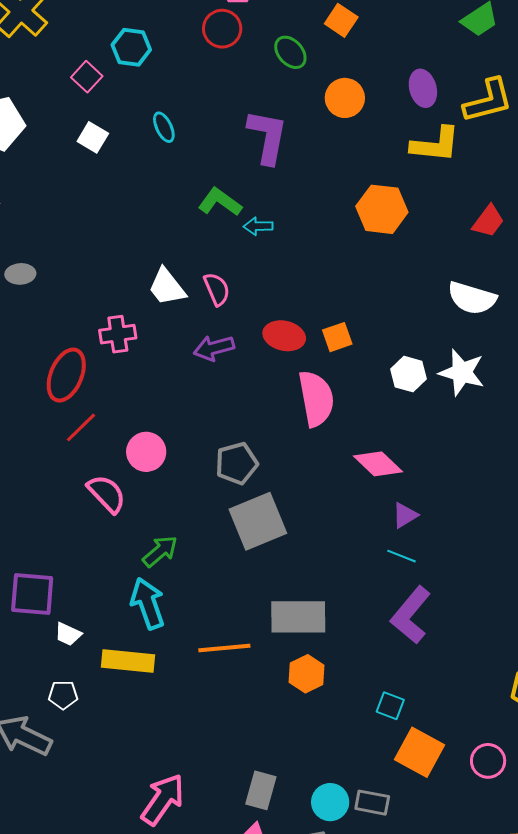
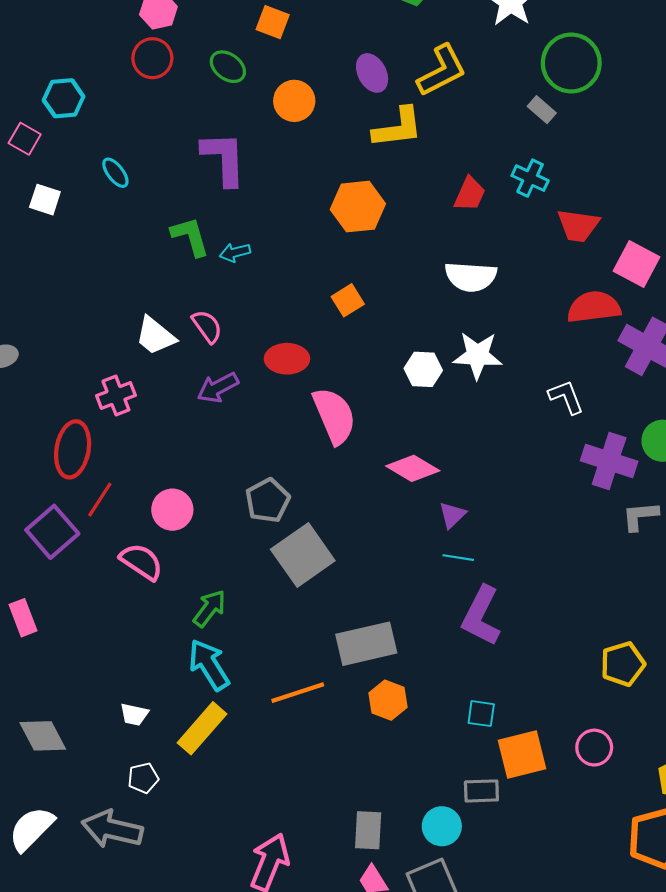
green L-shape: (220, 202) -> (190, 236), turned 51
orange square: (337, 337) -> (348, 300), moved
purple square: (32, 594) -> (52, 532), moved, turned -33
yellow rectangle: (128, 661) -> (202, 728), turned -42
orange square: (420, 752) -> (522, 754), turned -30
gray rectangle: (372, 803) -> (481, 791), moved

